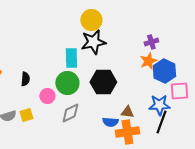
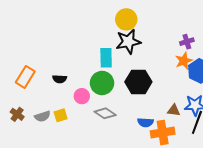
black semicircle: (25, 79) -> (60, 79), turned 88
brown triangle: (127, 112) -> (174, 110), moved
gray diamond: (70, 113) -> (105, 113), turned 60

